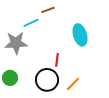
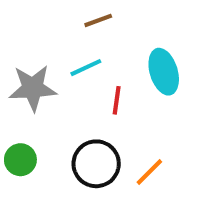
cyan line: (31, 23) -> (86, 68), moved
red line: (57, 60) -> (117, 100), moved

